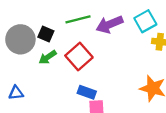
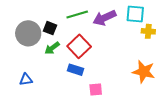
cyan square: (145, 21) -> (135, 14), turned 36
blue rectangle: (87, 92) -> (75, 70), moved

